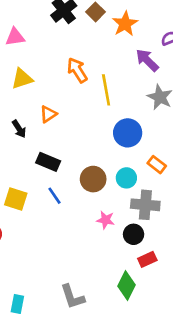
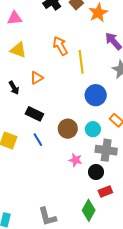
yellow triangle: (22, 79) -> (18, 50), turned 36

